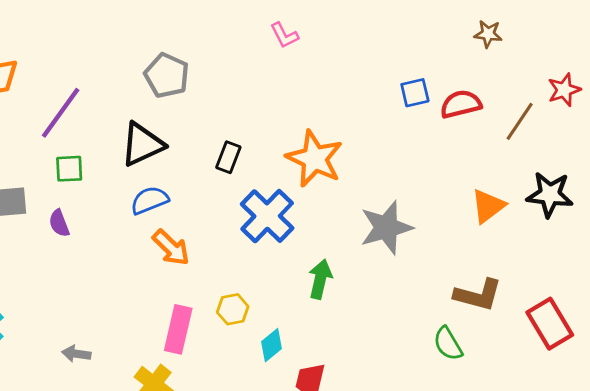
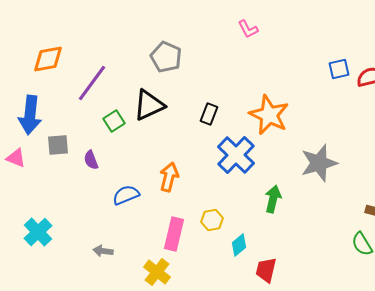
green square: (69, 169) -> (114, 121), moved, turned -30
blue semicircle: (150, 200) -> (126, 195), moved
orange arrow: (171, 248) -> (169, 177), turned -120

